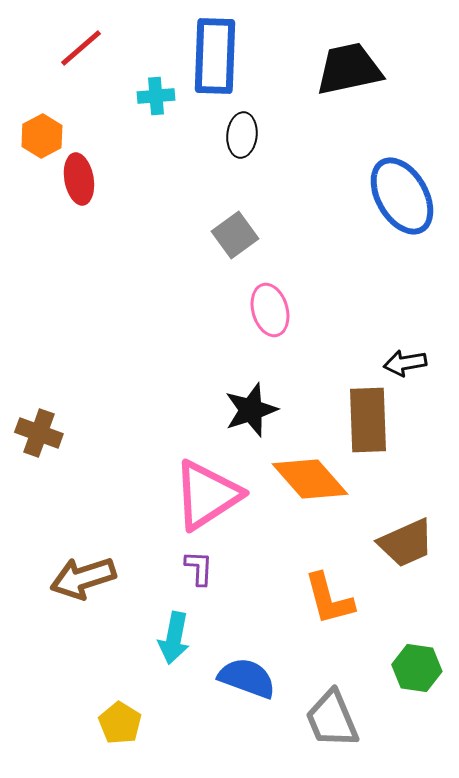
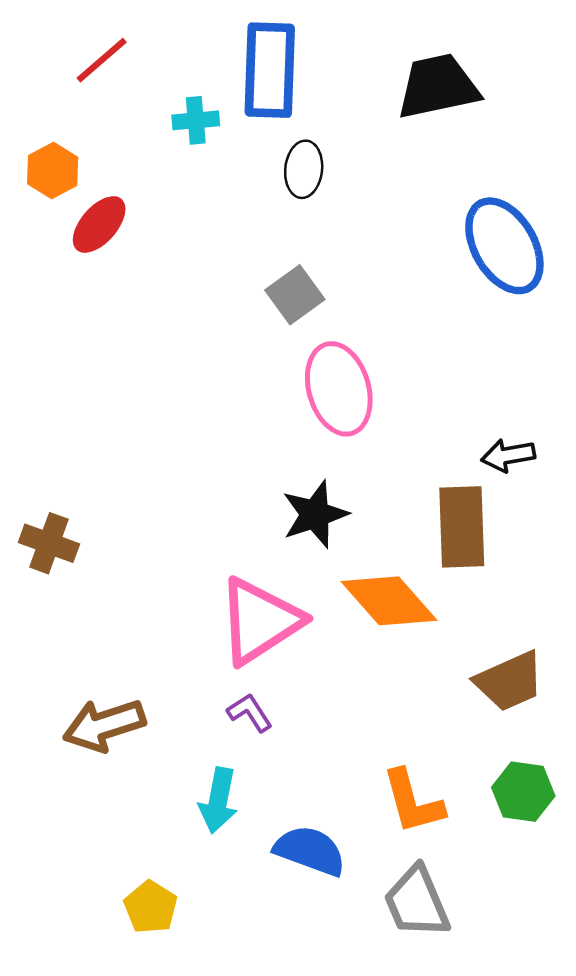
red ellipse: (79, 179) -> (99, 224), turned 51
pink ellipse: (270, 310) -> (339, 389), size x1.4
purple L-shape: (199, 568) -> (250, 713), turned -36
orange L-shape: (329, 599) -> (413, 802), moved
green hexagon: (417, 668) -> (523, 792), moved

